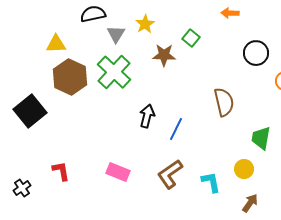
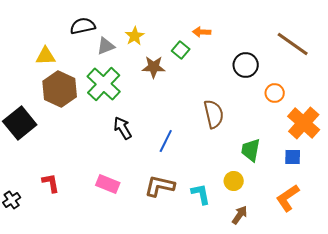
orange arrow: (230, 13) -> (202, 32), moved
gray triangle: (116, 34) -> (106, 46), turned 36
black arrow: (147, 116) -> (123, 128), moved, turned -45
brown L-shape: (170, 174) -> (160, 186), turned 48

